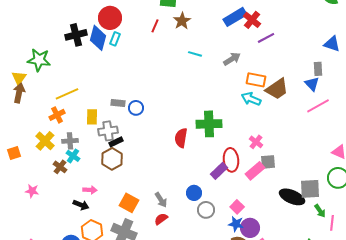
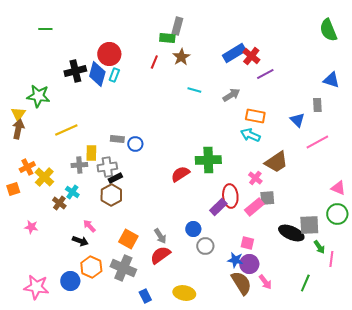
blue triangle: (312, 84) -> (297, 120), moved
brown trapezoid: (277, 89) -> (276, 162), moved
orange cross: (57, 115) -> (27, 167), moved
red semicircle: (181, 138) -> (180, 174), turned 48
gray cross: (70, 141) -> (79, 165), moved
pink arrow: (90, 190) -> (89, 226), turned -136
pink square: (237, 207) -> (247, 243), moved, turned -32
red semicircle: (161, 219) -> (160, 255), size x1.5

